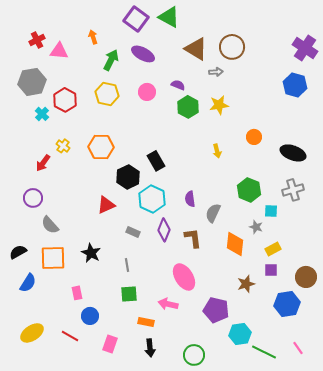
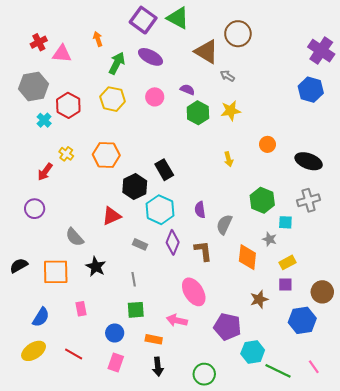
brown circle: (232, 47) -> (238, 34), moved
gray arrow: (216, 72) -> (227, 76), turned -144
gray semicircle: (50, 225) -> (75, 237), moved
blue semicircle: (28, 283) -> (41, 317), moved
blue circle: (90, 316) -> (115, 333), moved

